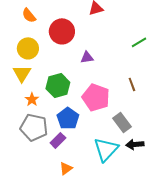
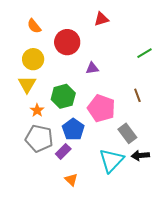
orange triangle: (66, 168) -> (71, 180), turned -40

